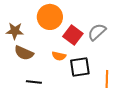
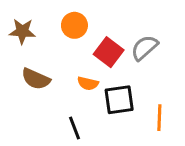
orange circle: (50, 17) -> (74, 25), size x0.7
brown star: (15, 31) -> (22, 31), moved
black line: (34, 82) -> (74, 128), moved, turned 63

